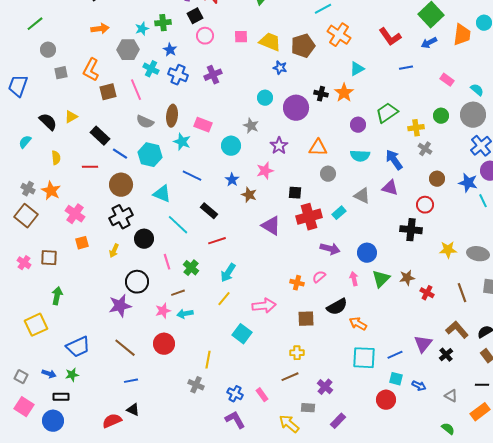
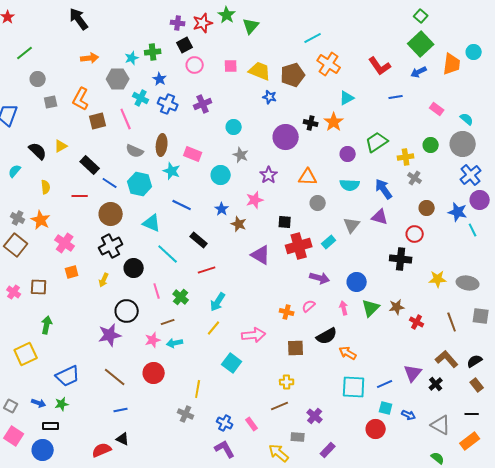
cyan circle: (265, 98) -> (234, 127), moved
gray triangle: (362, 196) -> (352, 225), turned 42
gray triangle: (451, 396) -> (441, 425), size x1.5

